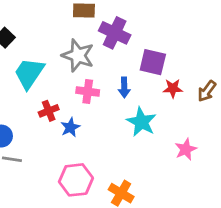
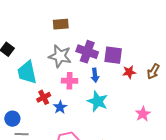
purple cross: (115, 33) -> (87, 52), moved
cyan trapezoid: (29, 73) -> (27, 72), turned -40
cyan star: (141, 122) -> (97, 101), moved

